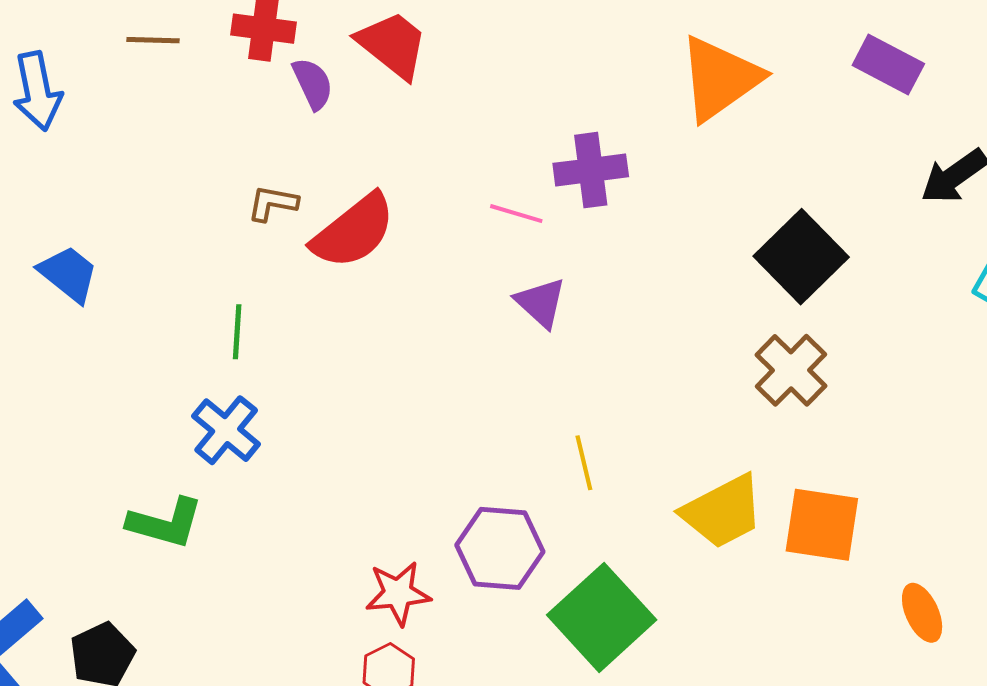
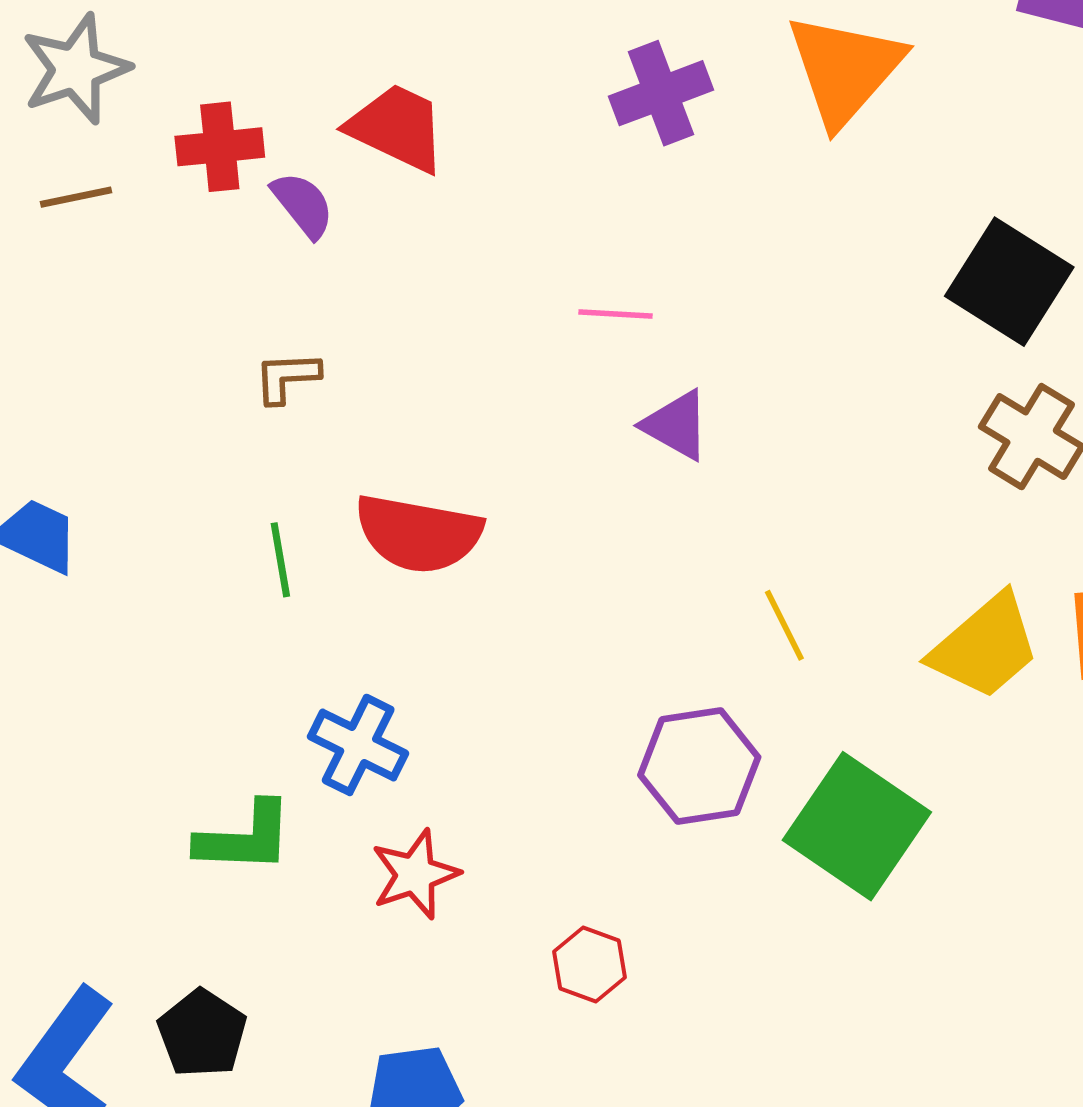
purple cross: (591, 170) -> (661, 93), moved
red semicircle: (354, 231) -> (418, 534), moved, turned 62
blue cross: (226, 430) -> (358, 745), moved
red star: (398, 593) -> (415, 874), moved

